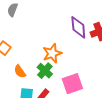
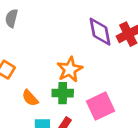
green cross: (45, 71) -> (63, 93), turned -35

